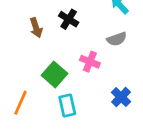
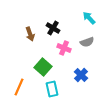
pink cross: (90, 62) -> (64, 48), moved
blue cross: (121, 97) -> (81, 75), moved

